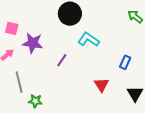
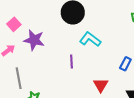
pink square: (12, 28) -> (14, 24), turned 32
purple line: (62, 60) -> (71, 61), moved, turned -40

